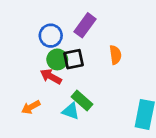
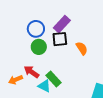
orange semicircle: (115, 55) -> (82, 48), turned -32
black square: (74, 59) -> (60, 39), moved
red arrow: (51, 76) -> (32, 72), moved

